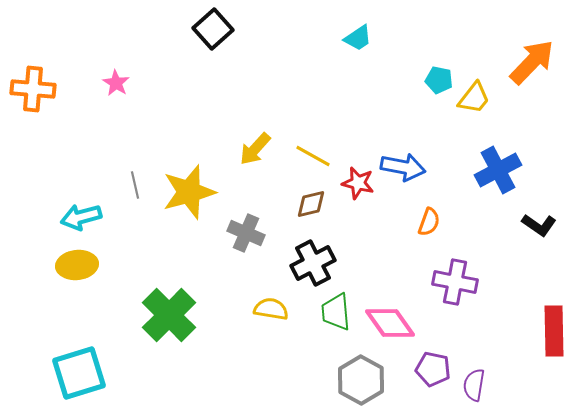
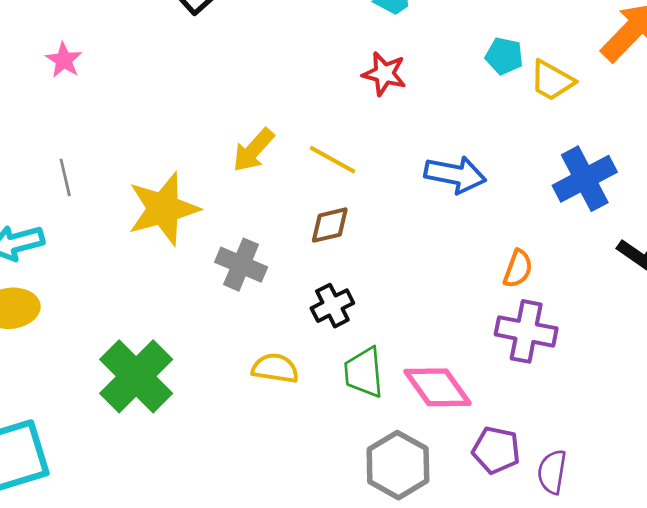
yellow trapezoid: (474, 98) -> (552, 81), turned 81
red star: (358, 183) -> (384, 74), moved
gray line: (135, 185) -> (65, 177), moved
orange semicircle: (429, 222) -> (518, 269), moved
black cross: (313, 263) -> (332, 306), size x0.7

